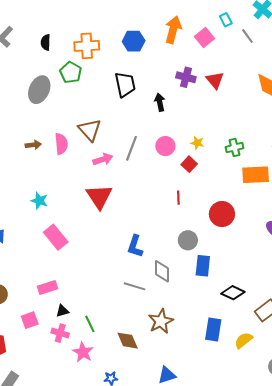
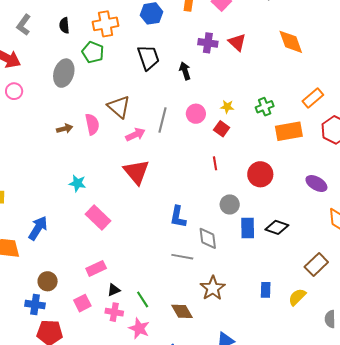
black diamond: (233, 293) -> (277, 227), moved
blue rectangle: (213, 329) -> (266, 290), size x0.7

